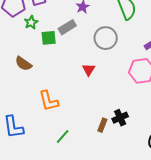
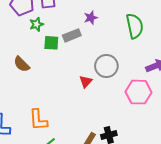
gray circle: (106, 38) -> (106, 66), moved
orange L-shape: (49, 101) -> (38, 120), moved

